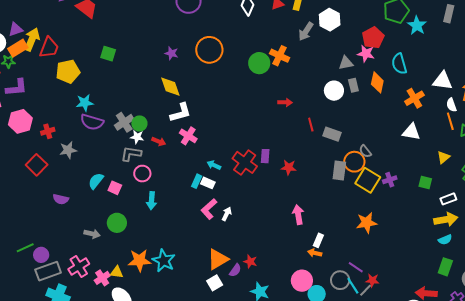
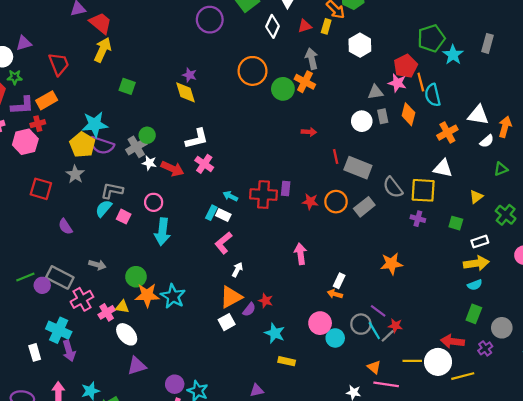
gray arrow: (306, 31) -> (312, 59), moved, turned 132
yellow arrow: (32, 39) -> (103, 50), moved
orange rectangle: (18, 48) -> (47, 100), moved
red trapezoid: (49, 48) -> (59, 64), turned -45
orange circle: (209, 50) -> (253, 71), moved
green square: (108, 54) -> (127, 86), moved
yellow pentagon: (68, 71) -> (82, 145), moved, turned -30
yellow diamond: (170, 87) -> (186, 92), moved
cyan star: (85, 103) -> (95, 124), size x1.4
white semicircle: (451, 105) -> (487, 141), turned -112
orange line: (450, 121) -> (421, 82), moved
green circle: (139, 123) -> (147, 135), moved
red cross: (48, 131) -> (38, 124), moved
gray rectangle: (332, 134) -> (358, 168), size x1.4
red arrow: (159, 141) -> (172, 169), size x1.5
gray star: (68, 150) -> (75, 174), turned -30
gray semicircle: (365, 151) -> (393, 187), size x1.5
gray L-shape: (131, 154) -> (112, 191), moved
red cross: (245, 162) -> (264, 195), turned -35
orange circle: (354, 162) -> (336, 202), moved
red square: (37, 165) -> (41, 189), turned -30
gray rectangle: (339, 171) -> (364, 207), turned 42
yellow square: (368, 180) -> (423, 190), moved, turned -30
purple cross: (390, 180) -> (418, 219), turned 32
purple semicircle: (61, 199) -> (65, 227), turned 42
cyan arrow: (152, 201) -> (162, 232), size x1.4
white arrow: (227, 214) -> (237, 270), moved
pink arrow: (298, 215) -> (301, 254), moved
green circle: (117, 223) -> (136, 277), moved
gray rectangle: (48, 271) -> (60, 277), moved, turned 45

